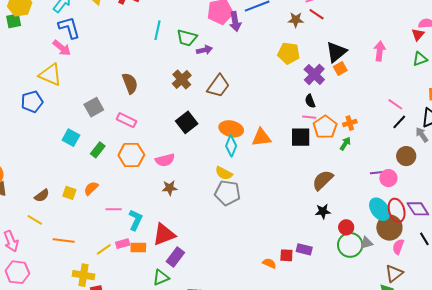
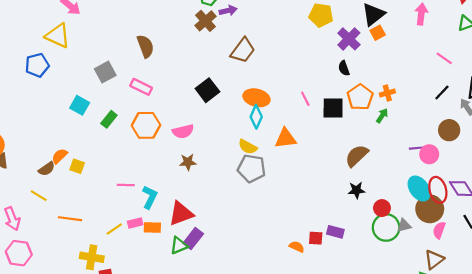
brown cross: (182, 80) -> (206, 21), moved
pink line: (395, 104) -> (444, 58), moved
pink line: (309, 117) -> (305, 99), moved, turned 56
orange triangle: (261, 137) -> (286, 138), moved
orange semicircle: (91, 188) -> (60, 156), moved
green triangle: (161, 277) -> (179, 245), moved

